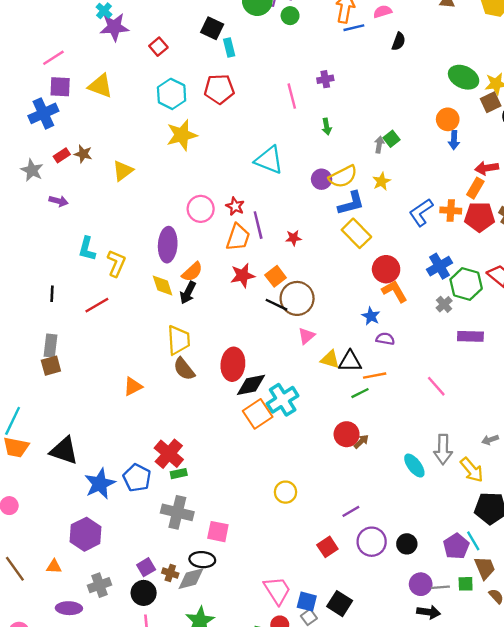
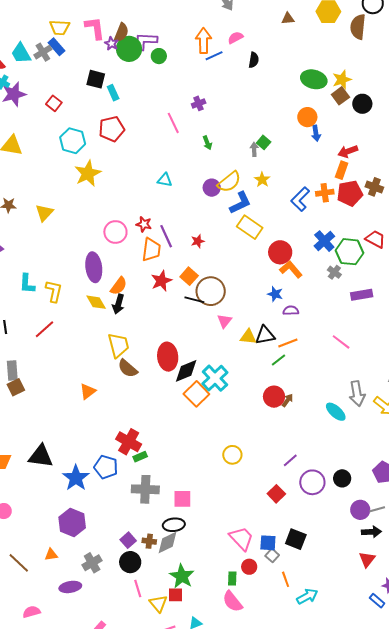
cyan triangle: (269, 160) -> (165, 180), size x0.6

